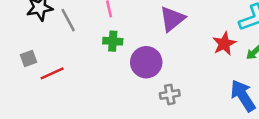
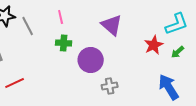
purple triangle: (172, 19) -> (112, 25), turned -40
red line: (52, 73) -> (15, 83), moved

